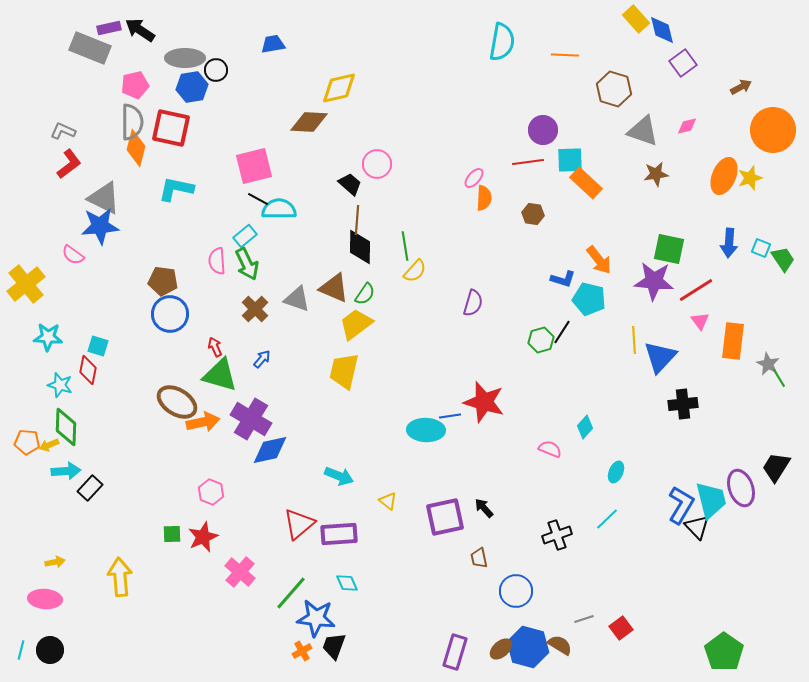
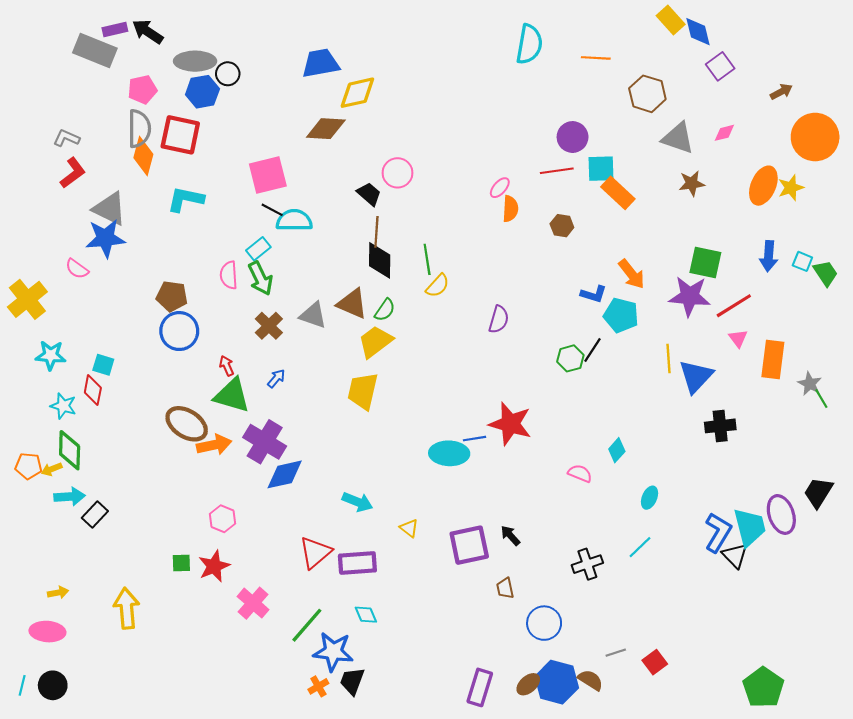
blue trapezoid: (273, 44) -> (321, 63), moved, size x1.5

